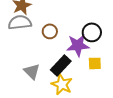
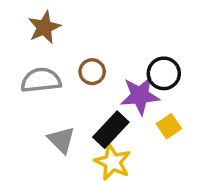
gray semicircle: (20, 22) -> (41, 80), moved
yellow square: (95, 63) -> (169, 126), turned -32

